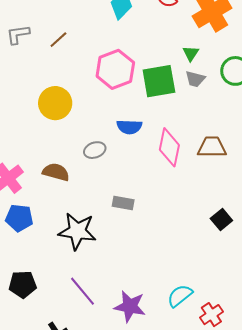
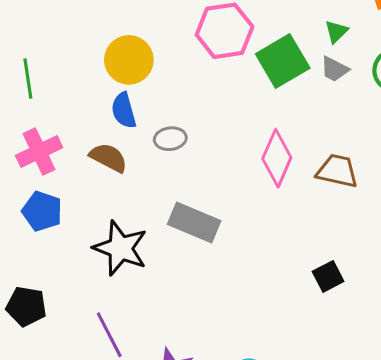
green square: (159, 81) -> (283, 61), turned -33
blue semicircle: (129, 127) -> (124, 110), moved, turned 60
gray rectangle: (123, 203) -> (194, 222), size x1.6

